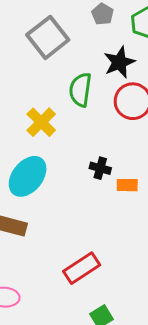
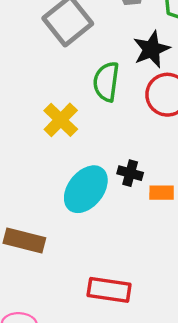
cyan ellipse: (28, 176) -> (86, 189), moved
red rectangle: (82, 268) -> (109, 290), turned 42

